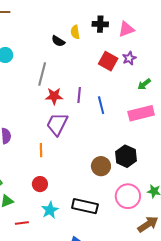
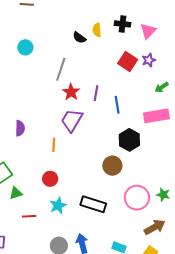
pink triangle: (126, 29) -> (148, 31), turned -30
red star: (54, 96) -> (71, 92), turned 30
black hexagon: (126, 156) -> (129, 140), moved

